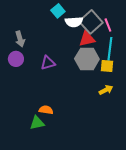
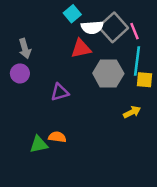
red triangle: (87, 39) -> (81, 49), moved
purple triangle: (48, 63) -> (60, 92), moved
yellow square: (107, 66) -> (144, 80), moved
green triangle: (37, 123) -> (39, 144), moved

